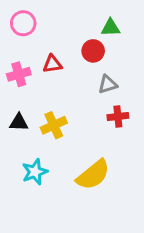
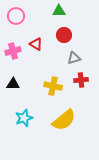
green triangle: (111, 28) -> (59, 11), moved
red triangle: (52, 64) -> (36, 44), turned 40
yellow cross: (54, 125) -> (53, 86), moved, turned 36

